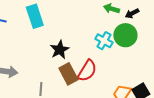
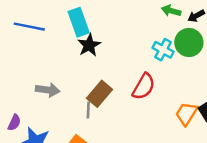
black star: (60, 50) -> (89, 45), moved
brown rectangle: (68, 74) -> (99, 94), moved, turned 70

